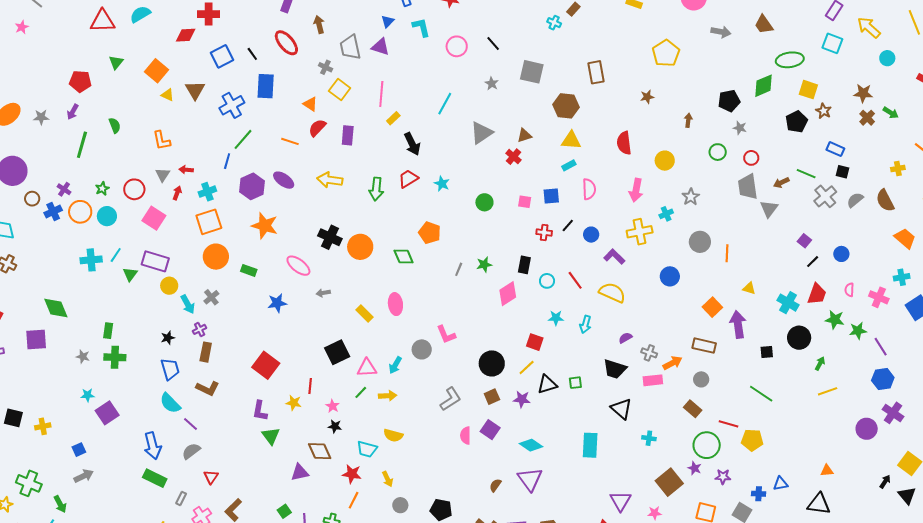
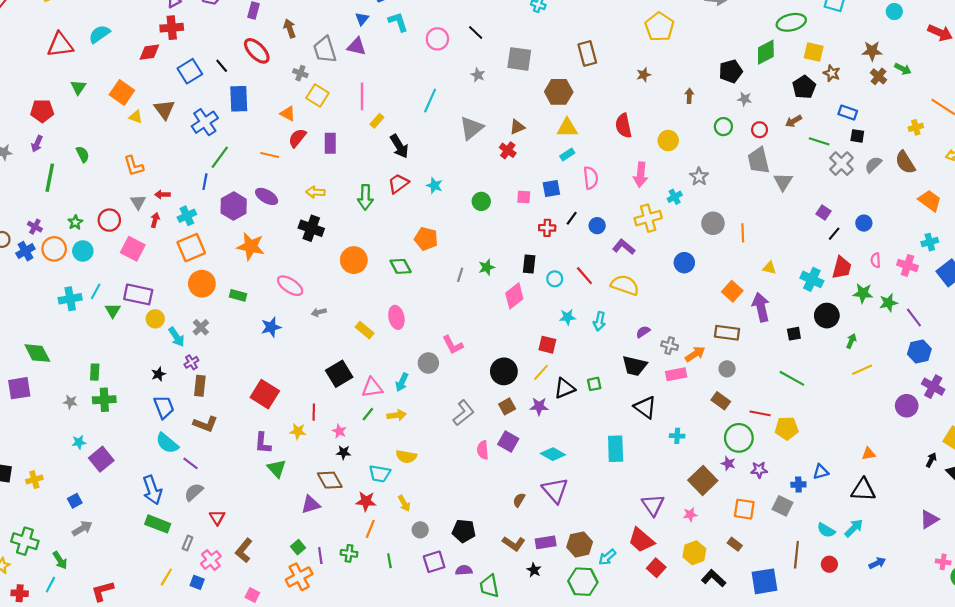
yellow arrow: (330, 180) -> (315, 192), size x0.7
brown arrow: (781, 183) -> (794, 121), moved
black cross: (330, 237) -> (311, 228), moved

